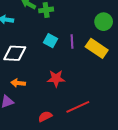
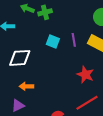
red star: (56, 78) -> (85, 75), moved, turned 30

